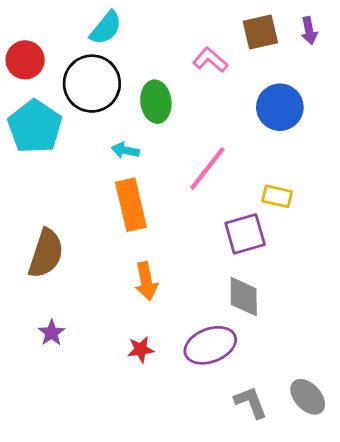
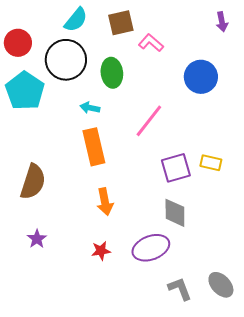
brown square: (260, 32) -> (121, 23), moved
yellow rectangle: (277, 196) -> (211, 163), moved

